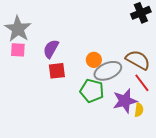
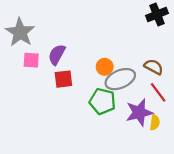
pink square: (18, 50) -> (31, 60), moved
brown semicircle: (138, 60) -> (154, 67), size x0.7

